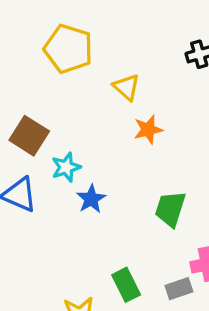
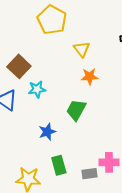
blue star: (91, 199) -> (47, 132), moved
green trapezoid: (170, 209) -> (76, 110), moved

